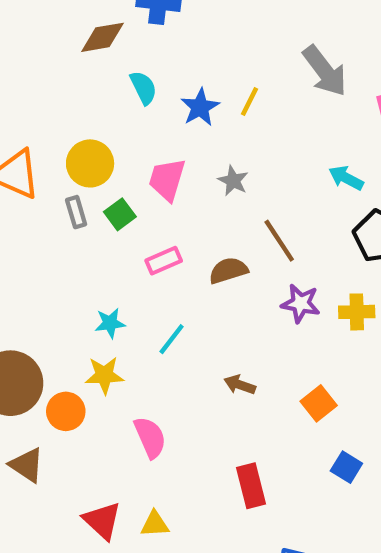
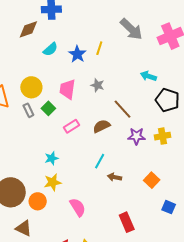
cyan semicircle: (143, 88) -> (50, 49), turned 84
cyan line: (172, 339) -> (100, 161), moved

